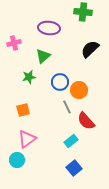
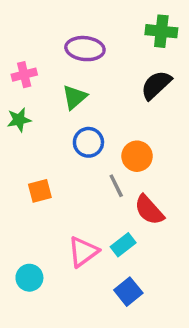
green cross: (83, 12) -> (161, 31), moved
green star: (29, 77) -> (19, 120), moved
blue circle: (60, 82) -> (88, 142), moved
pink triangle: (27, 139) -> (83, 252), moved

